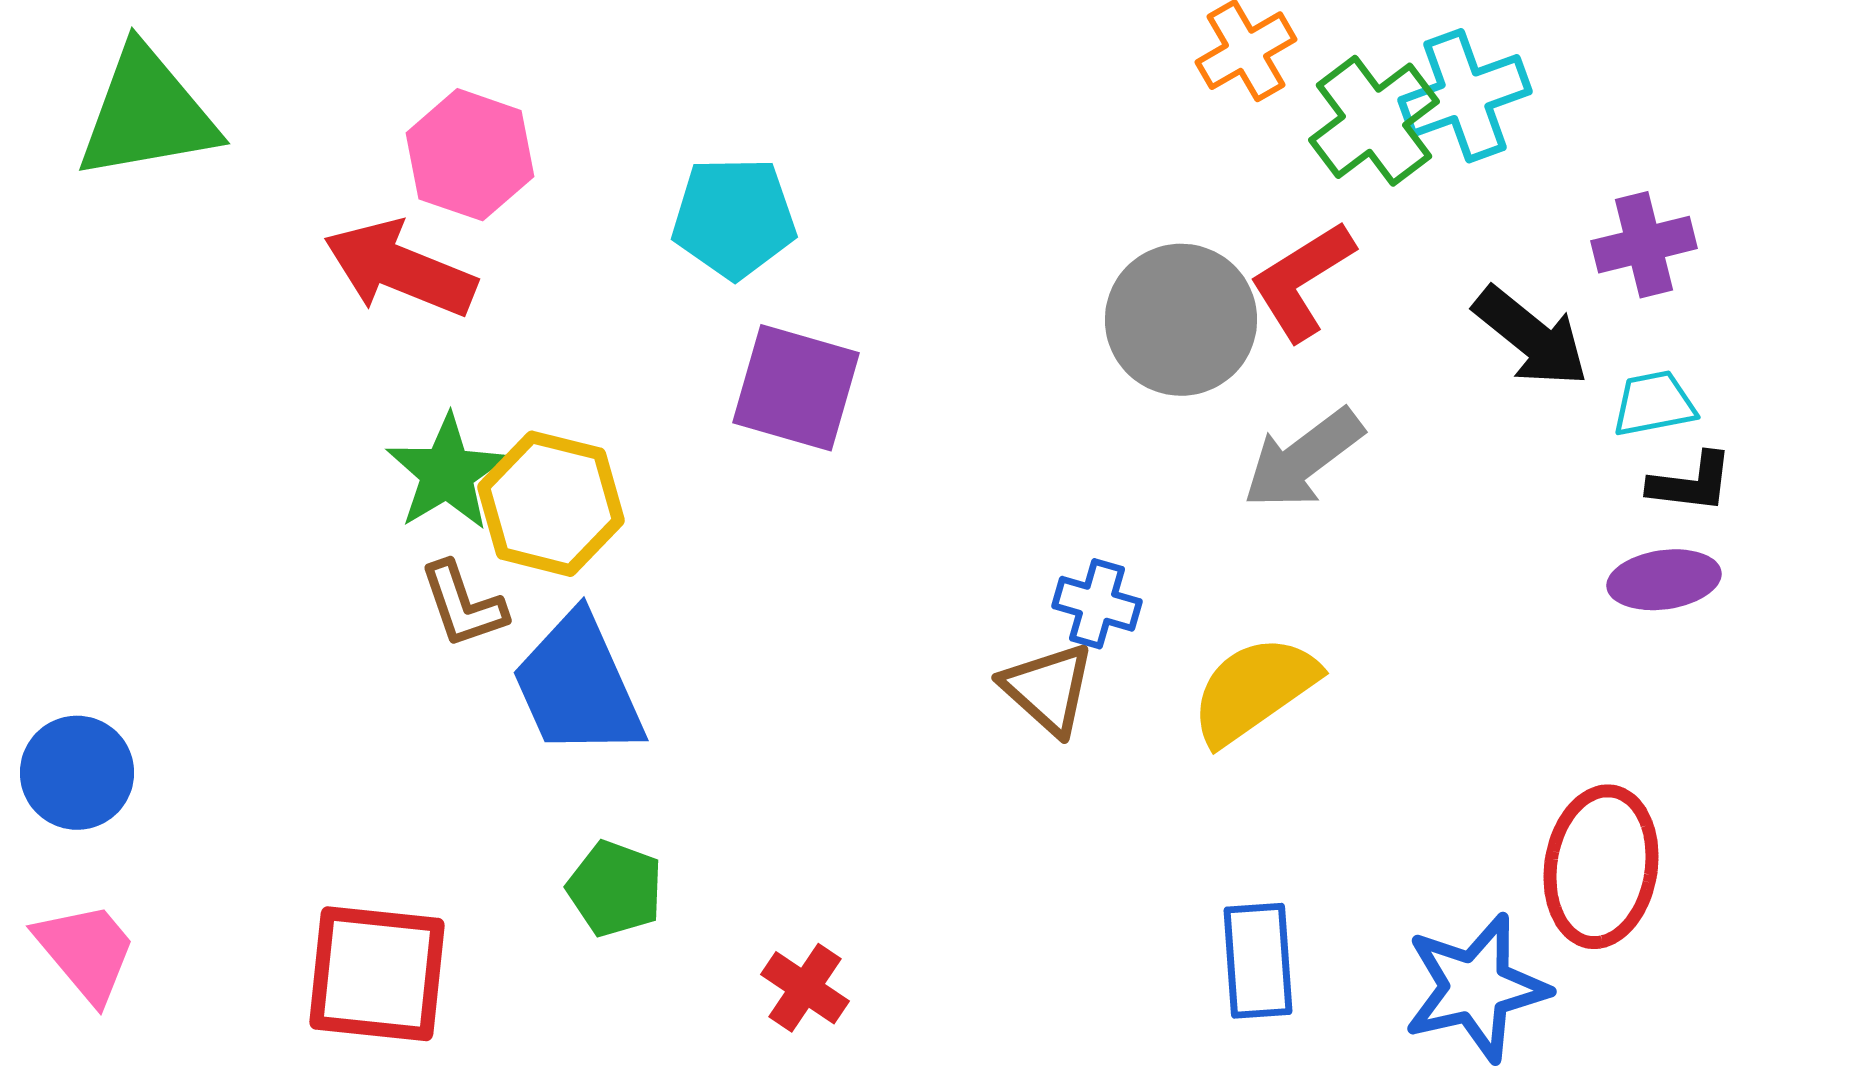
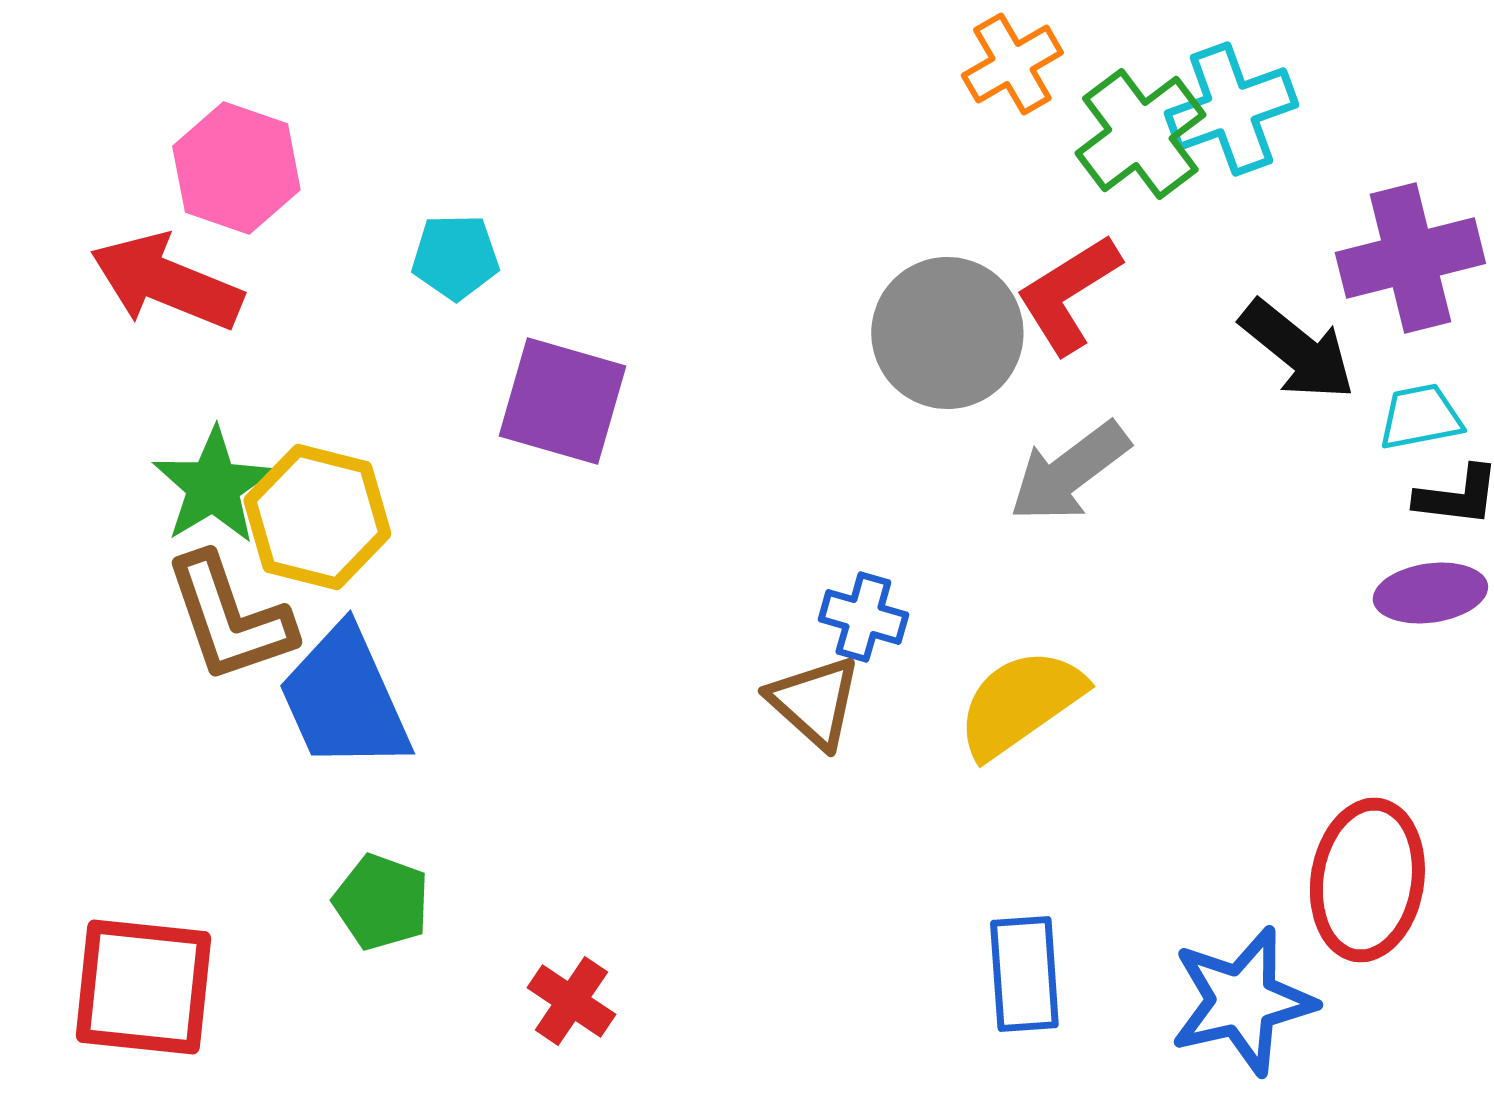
cyan pentagon: (734, 218) -> (455, 257), moved, size x0.7
purple cross: (1644, 245) -> (1410, 258), size x1.4
brown L-shape: (463, 605) -> (229, 618), size x1.5

